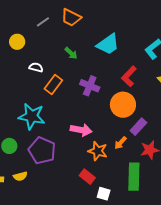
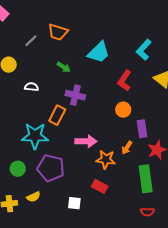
orange rectangle: (53, 85) -> (57, 115), moved
purple cross: (90, 86) -> (75, 95), moved
orange circle: (123, 105) -> (123, 110), size x0.6
purple rectangle: (138, 127) -> (142, 129), turned -42
white square: (104, 194) -> (74, 203), moved

